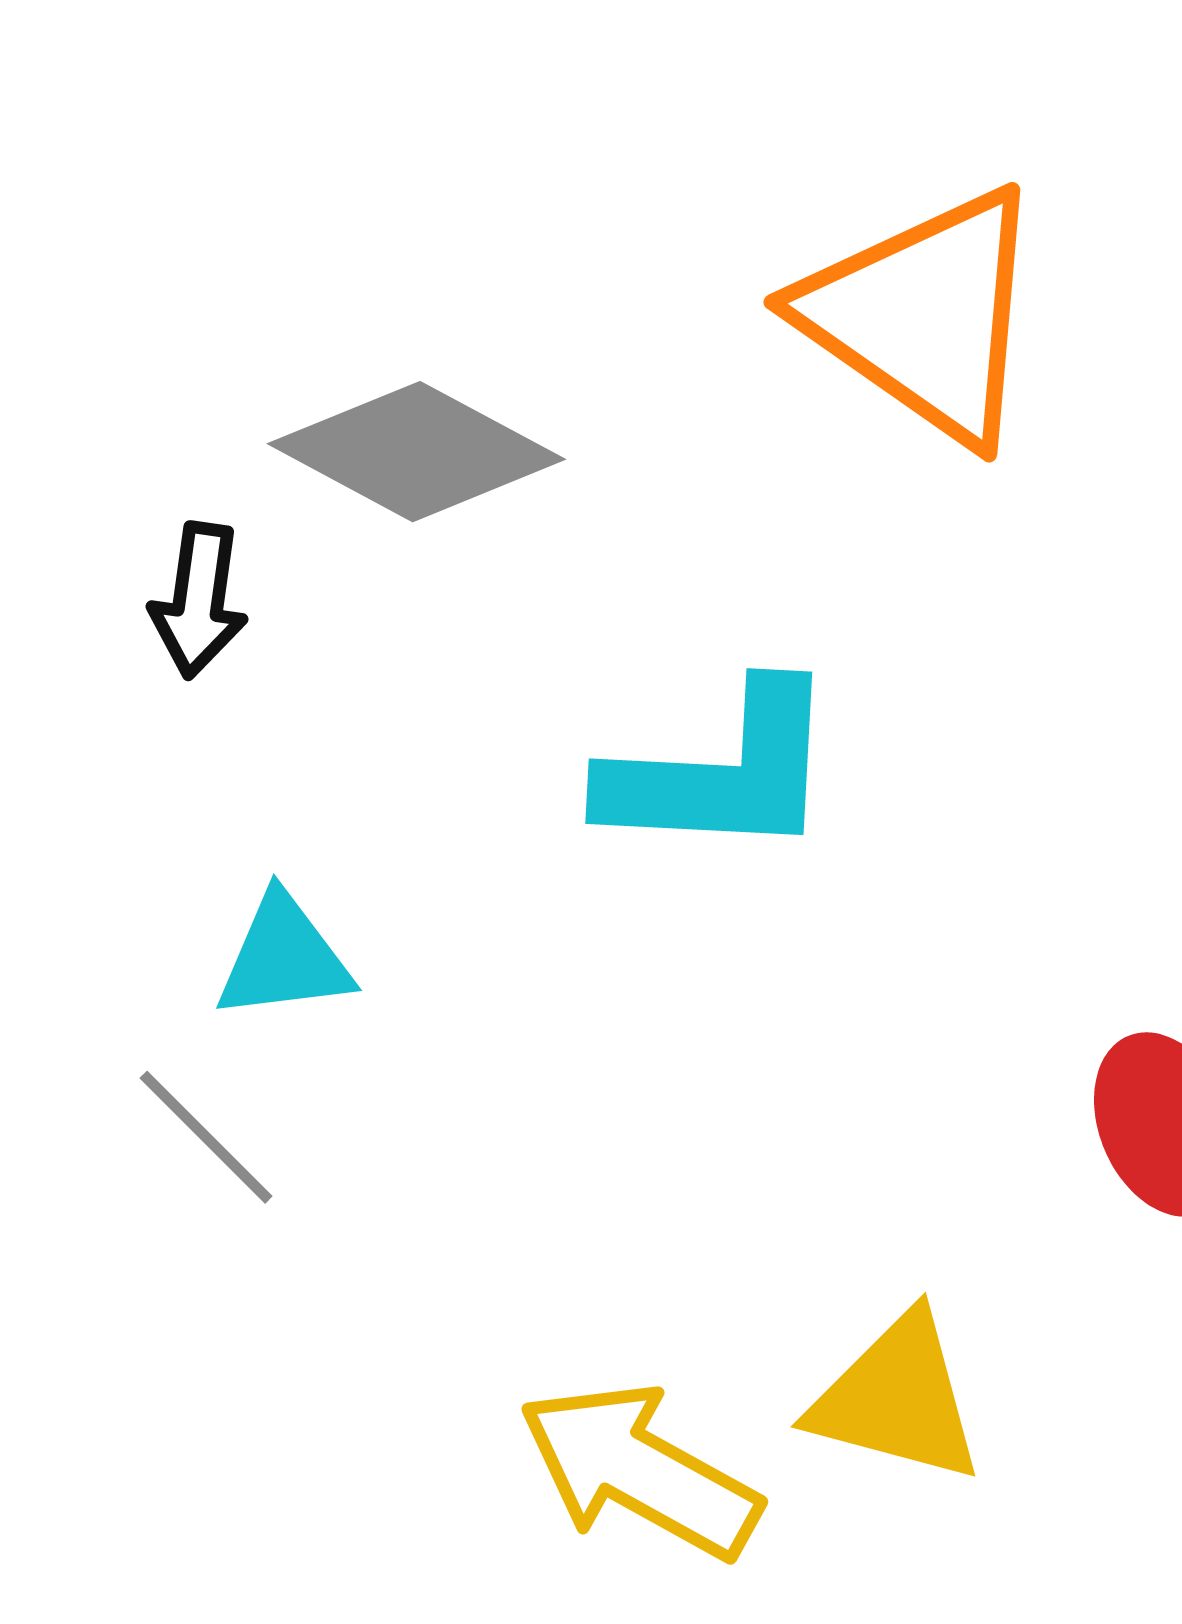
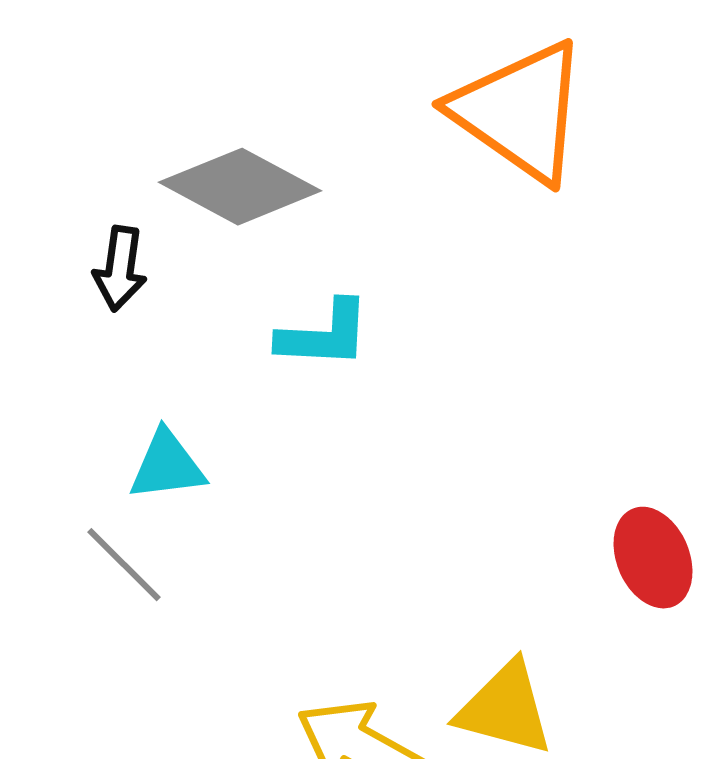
cyan L-shape: (721, 773) -> (324, 335), moved, size x0.7

